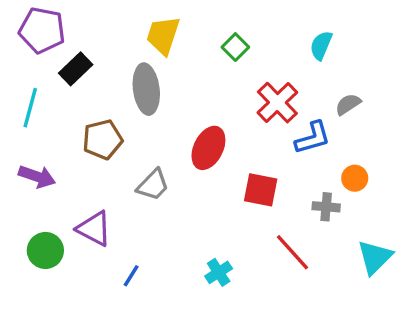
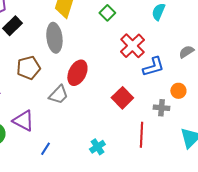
gray semicircle: (348, 104) -> (186, 52), moved
red ellipse: (208, 148) -> (77, 73), moved
red square: (261, 190) -> (122, 98), turned 35
red line: (293, 252) -> (141, 135), turned 45

